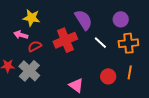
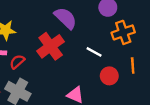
white line: (100, 43) -> (94, 52), moved

